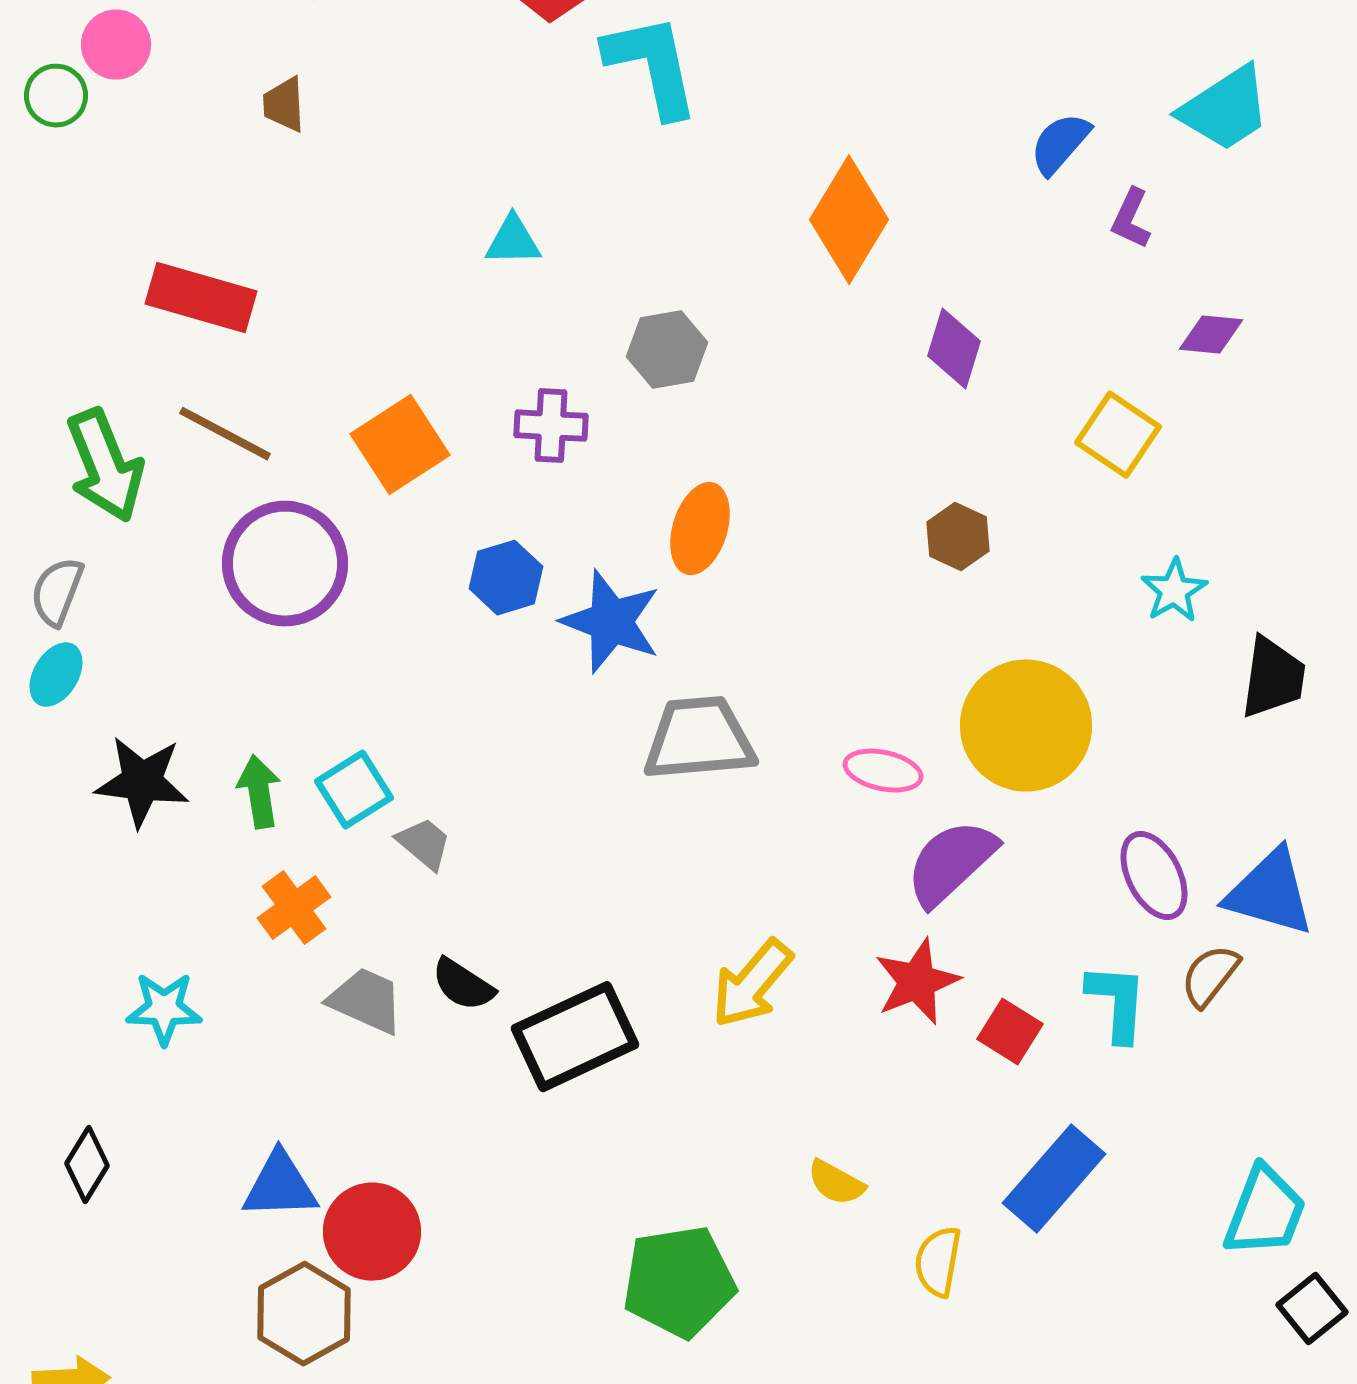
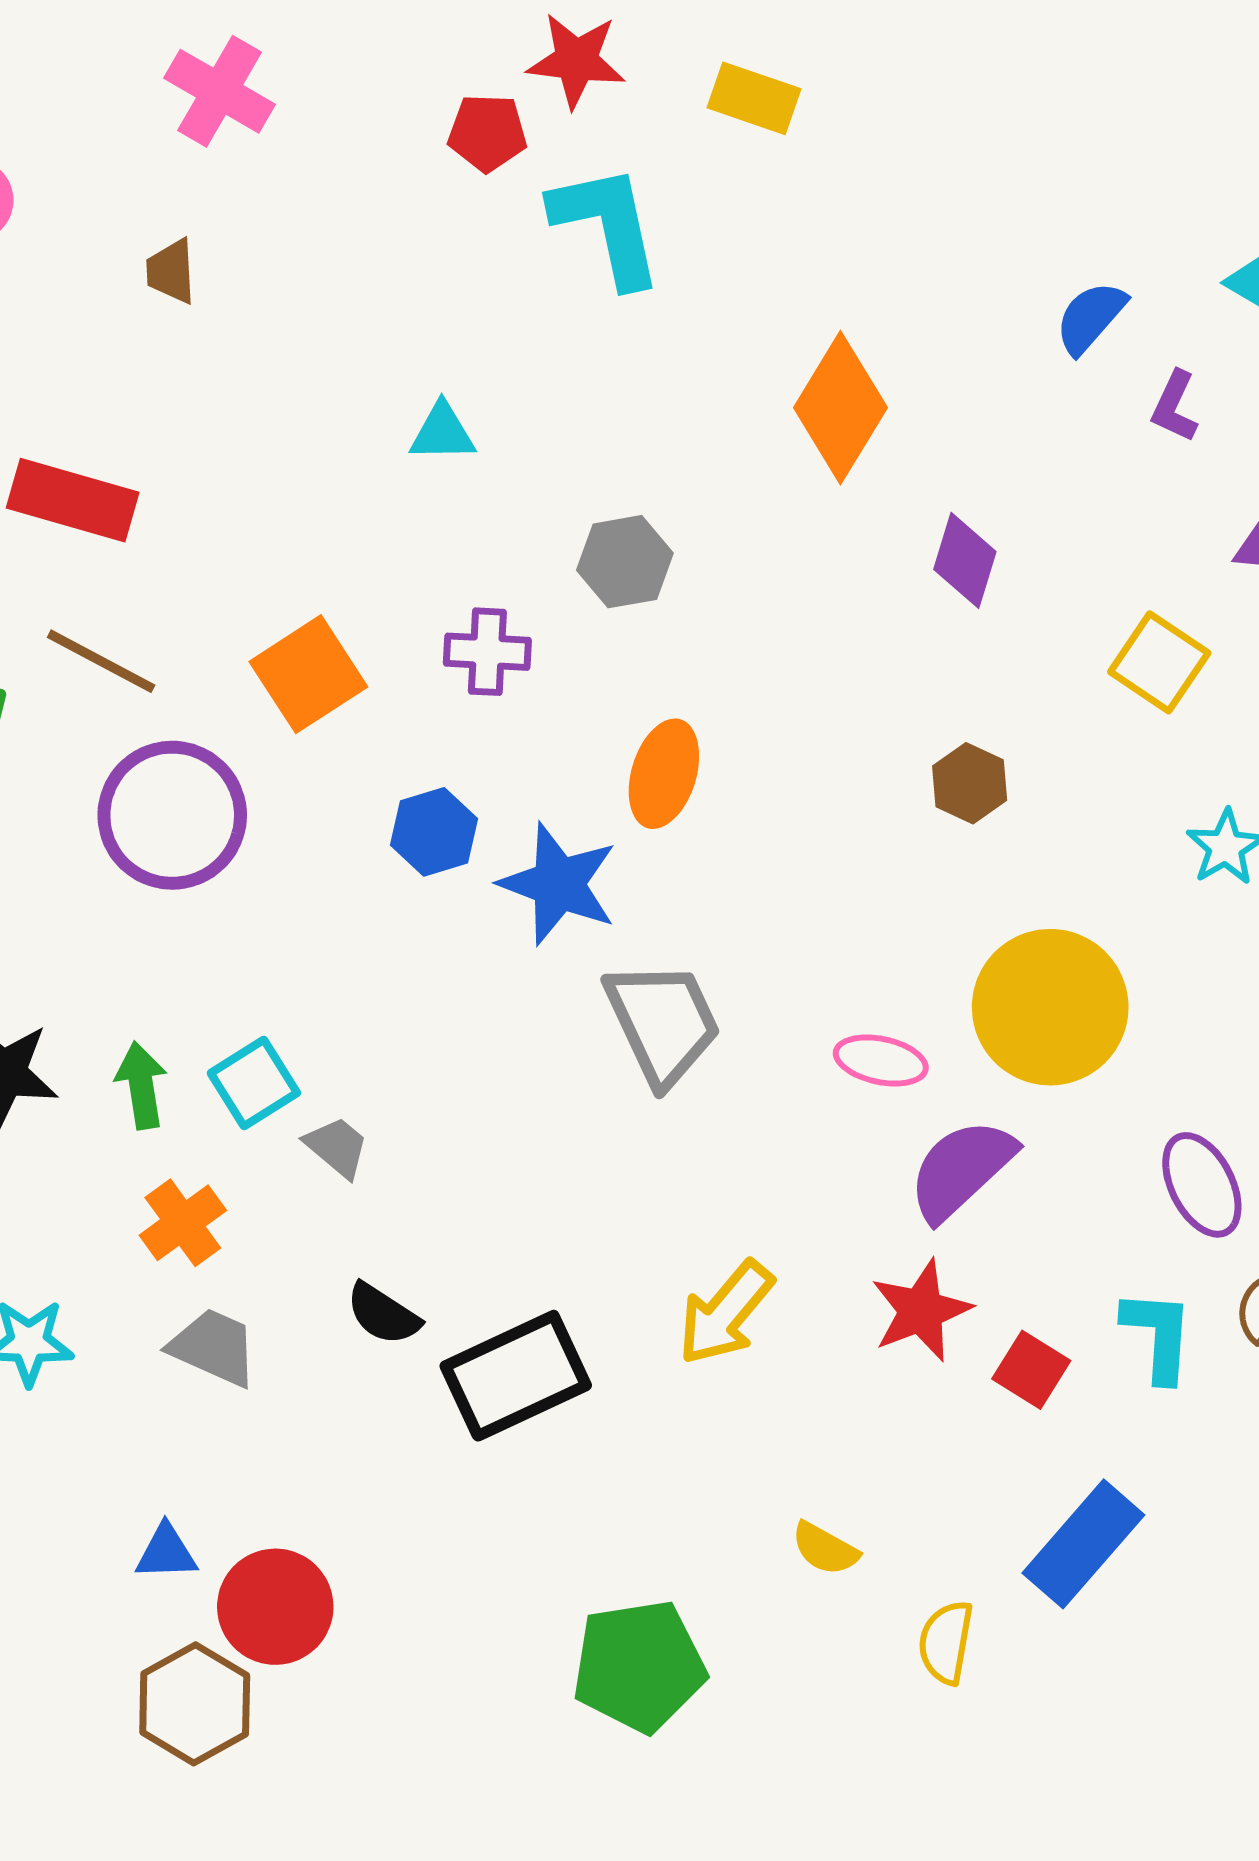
gray trapezoid: (699, 739) -> (663, 1023), turned 70
gray trapezoid: (366, 1001) -> (214, 1347), moved
blue triangle: (280, 1186) -> (166, 1552), size x0.7

